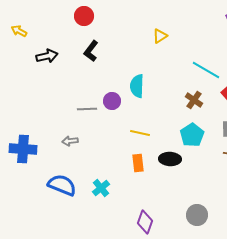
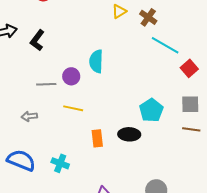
black L-shape: (91, 51) -> (37, 40), moved
brown cross: (194, 100) -> (148, 17), moved
yellow line: (140, 133) -> (73, 108), moved
cyan cross: (101, 188) -> (60, 163), turned -30

